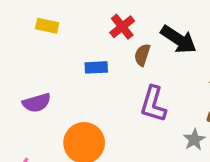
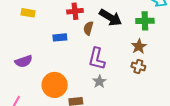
red cross: (122, 27) -> (75, 11), turned 35
gray star: (194, 140) -> (99, 82), moved

